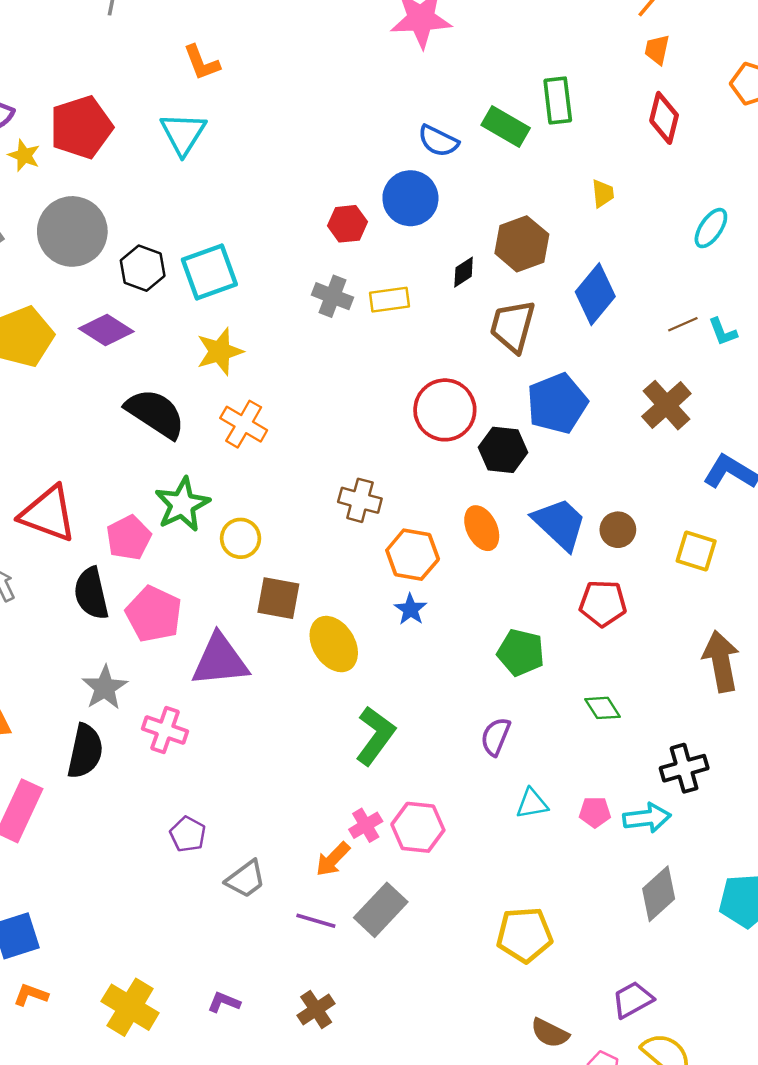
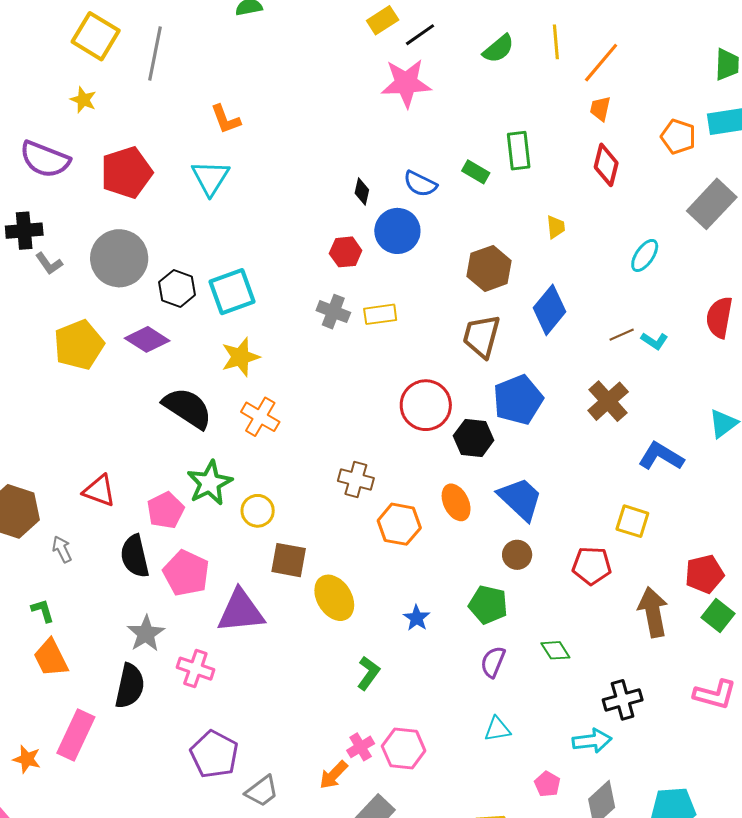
green rectangle: (506, 126) -> (476, 172), size x0.7
yellow star: (24, 155) -> (83, 100), moved
black diamond: (464, 272) -> (362, 192), moved, turned -44
cyan L-shape: (723, 332) -> (654, 341), turned -36
red triangle: (48, 514) -> (99, 491), size x0.7
brown circle: (618, 530) -> (517, 555), moved
red pentagon: (603, 603) -> (592, 566), moved
blue star: (410, 609) -> (417, 618), moved
green L-shape: (375, 736) -> (368, 673), size x0.7
purple semicircle: (496, 737) -> (493, 662), moved
pink pentagon: (595, 812) -> (547, 784), moved, turned 30
purple pentagon: (188, 834) -> (214, 754), size x1.6

